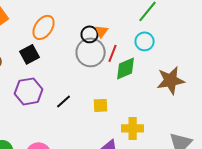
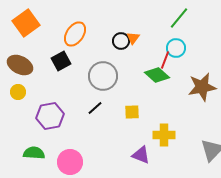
gray circle: (91, 52) -> (103, 76), moved
red line: (113, 53) -> (165, 60), moved
green diamond: (126, 68) -> (157, 75), turned 65
purple hexagon: (29, 91) -> (50, 116), moved

